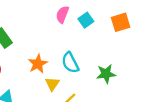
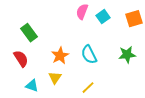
green star: (106, 74) -> (127, 55), moved
yellow triangle: (52, 84) -> (55, 78), moved

